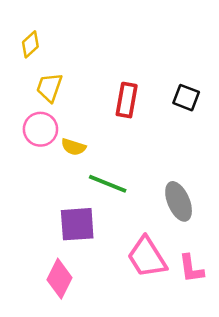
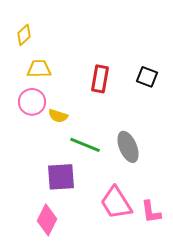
yellow trapezoid: (49, 87) -> (39, 69), turned 70
gray ellipse: (179, 201) -> (128, 147), moved

